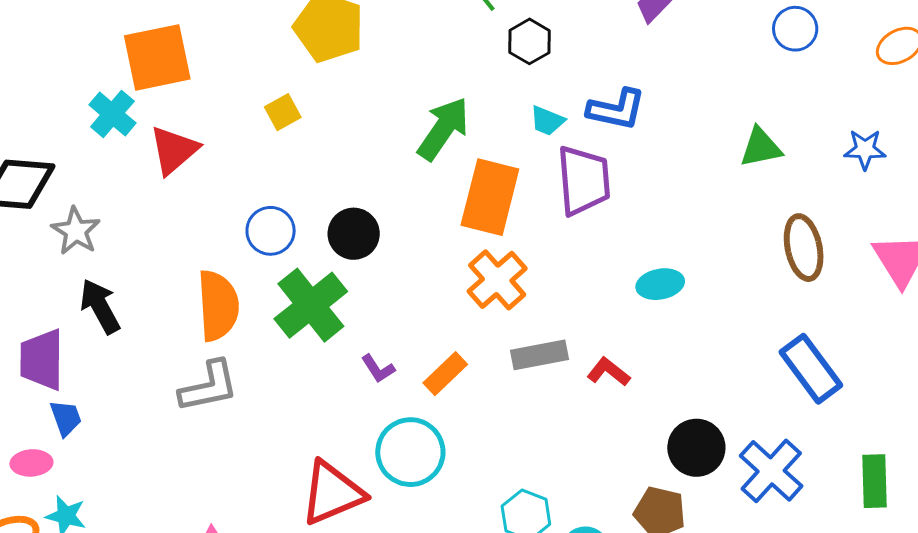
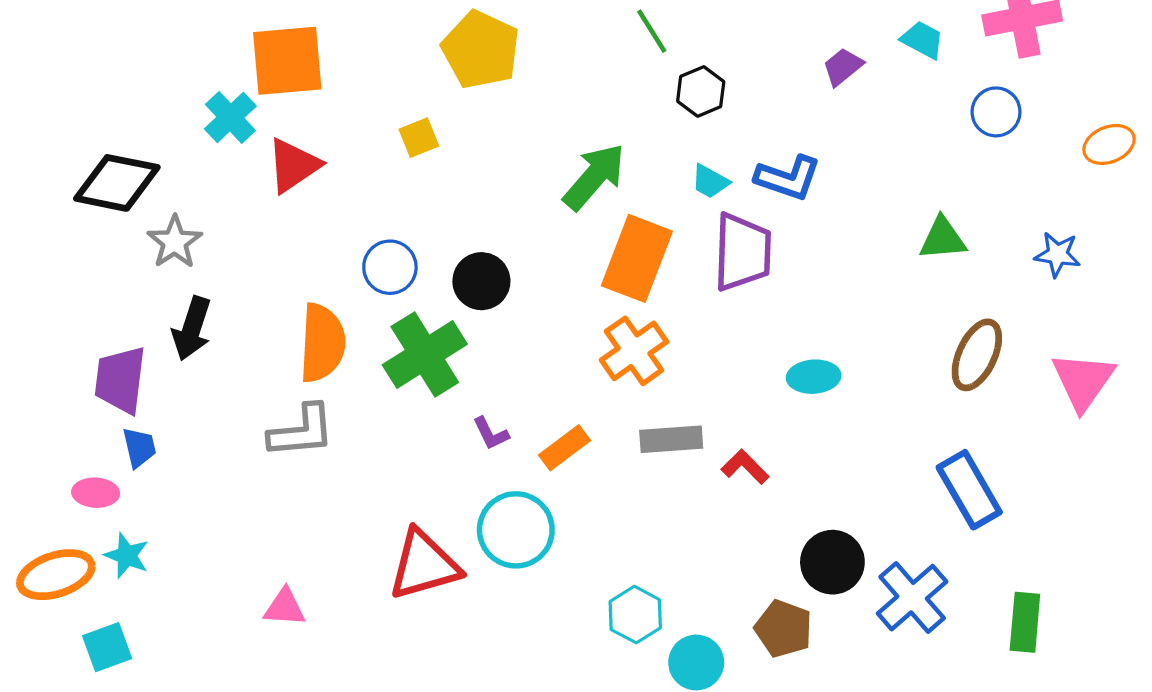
brown ellipse: (804, 248) -> (977, 355), turned 30
black arrow: (100, 306) -> (192, 329), turned -140

